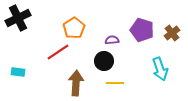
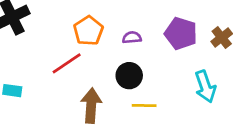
purple semicircle: (112, 40) -> (132, 38), moved

